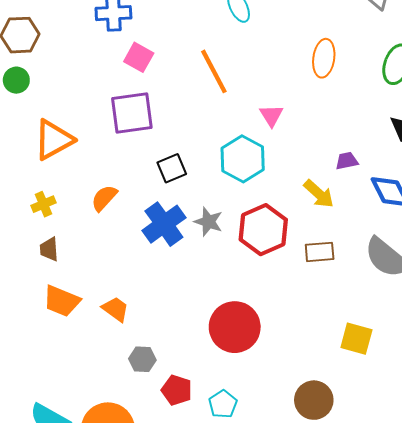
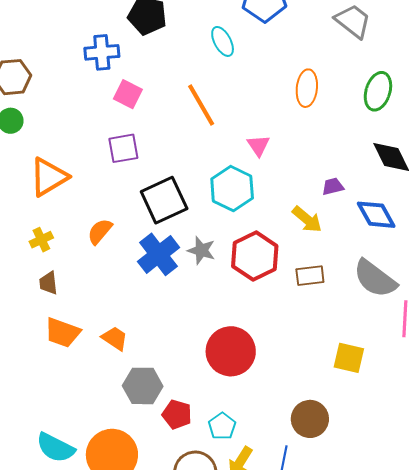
purple square: (132, 113) -> (123, 148), size x0.7
black square: (172, 168) -> (164, 200), size x1.6
gray hexagon: (142, 359) -> (143, 386), size x1.5

